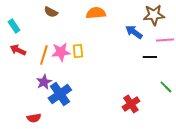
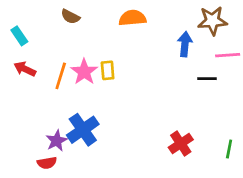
blue arrow: (134, 32) -> (185, 44), turned 60
pink star: (61, 52) -> (84, 72), turned -30
purple star: (44, 82) -> (57, 141), moved
green line: (166, 87) -> (229, 149), moved, turned 56

